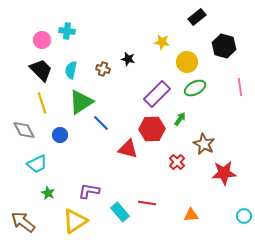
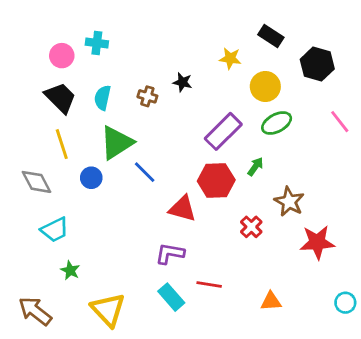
black rectangle: (197, 17) -> (271, 36), moved, turned 72
pink line: (240, 87) -> (340, 122), turned -30
blue circle: (60, 135) -> (91, 178), moved
purple L-shape: (89, 191) -> (170, 254), moved
yellow triangle: (75, 221) -> (108, 310), turned -40

